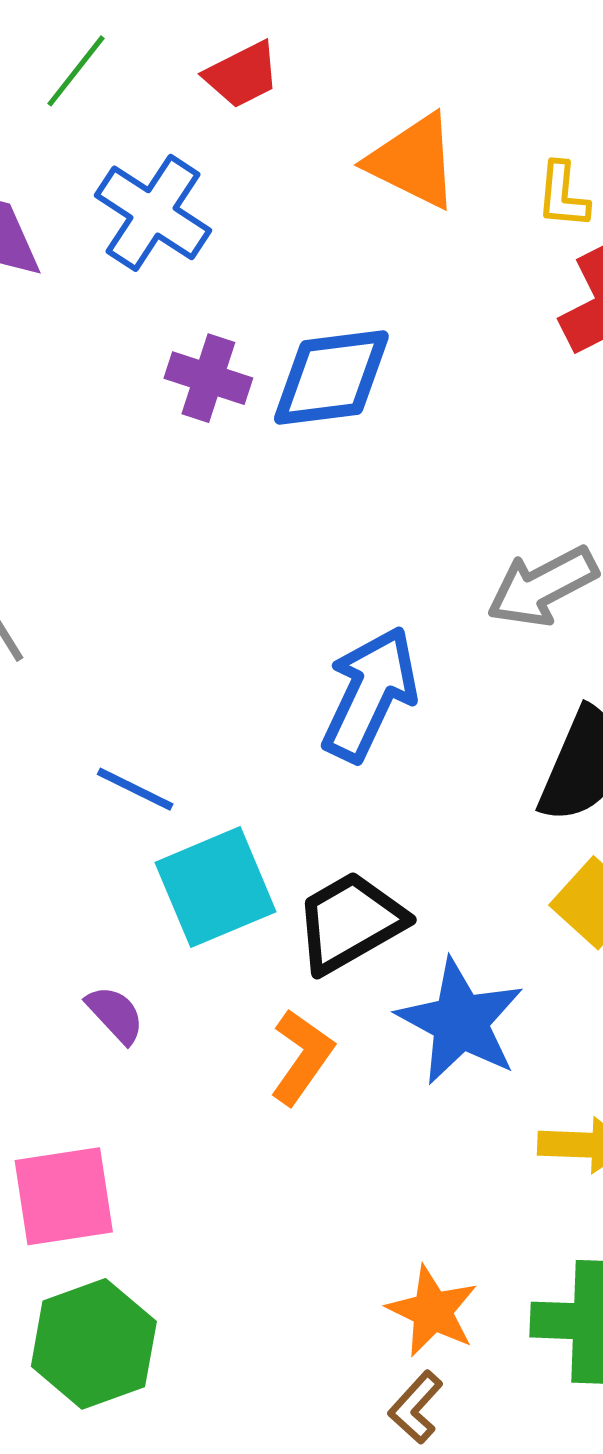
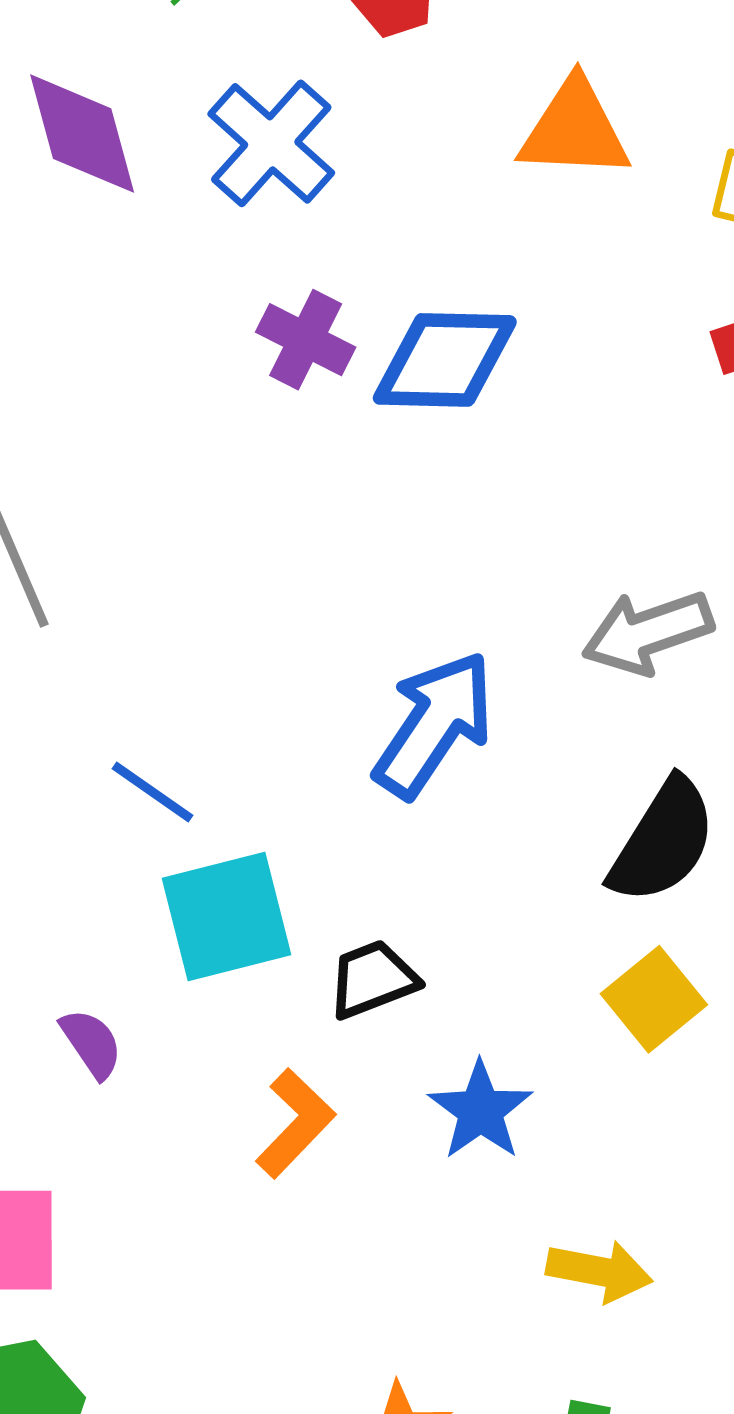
orange triangle: (413, 161) -> (574, 129), turned -32
black trapezoid: (350, 922) -> (373, 979), size x0.7
blue star: (460, 1022) -> (480, 1111), size x0.7

